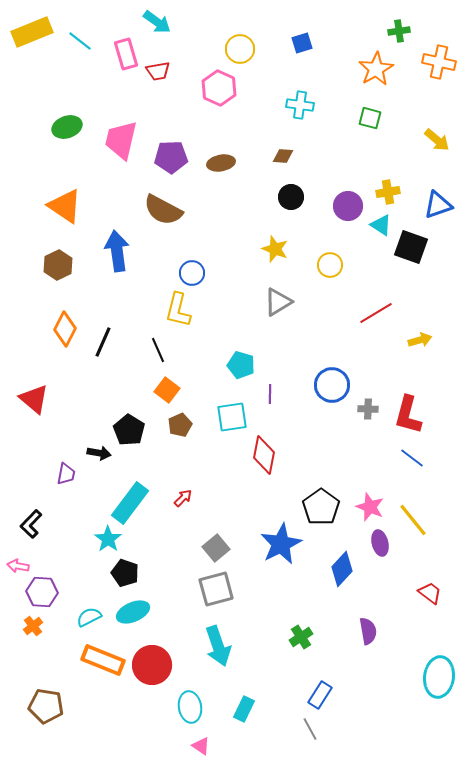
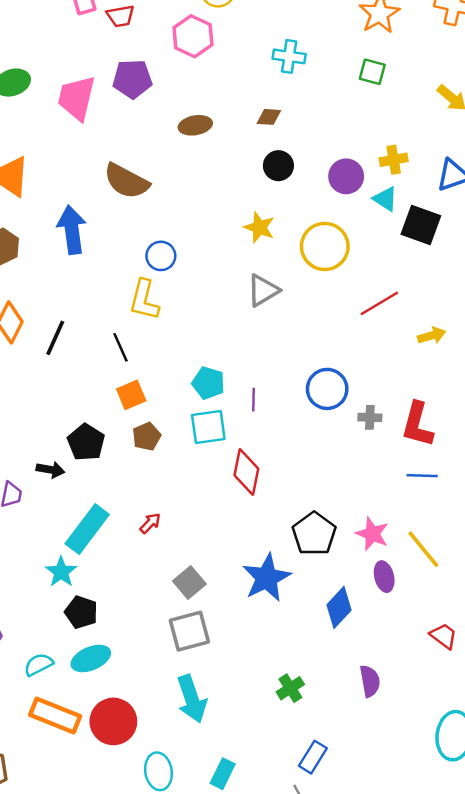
purple pentagon: (171, 157) -> (132, 79), moved
yellow circle: (330, 265) -> (325, 246), size x1.6
cyan pentagon: (241, 365) -> (208, 383), moved
orange square: (167, 390) -> (131, 395), turned 30
blue line: (412, 458) -> (422, 476), turned -35

